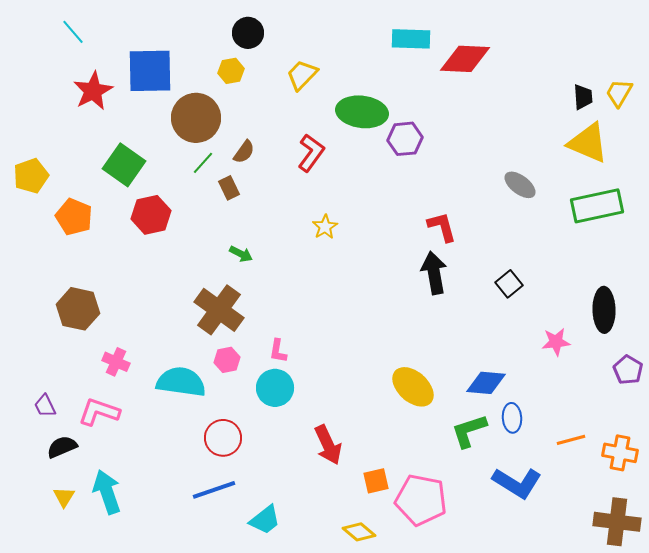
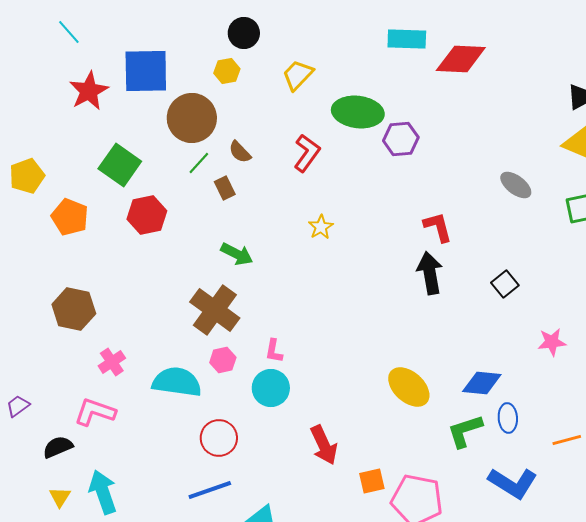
brown semicircle: (244, 152) -> (240, 152), turned 100
green arrow: (241, 254) -> (237, 254), size x1.4
pink cross: (116, 362) -> (112, 362), turned 32
purple trapezoid: (45, 406) -> (18, 406), moved, turned 80

